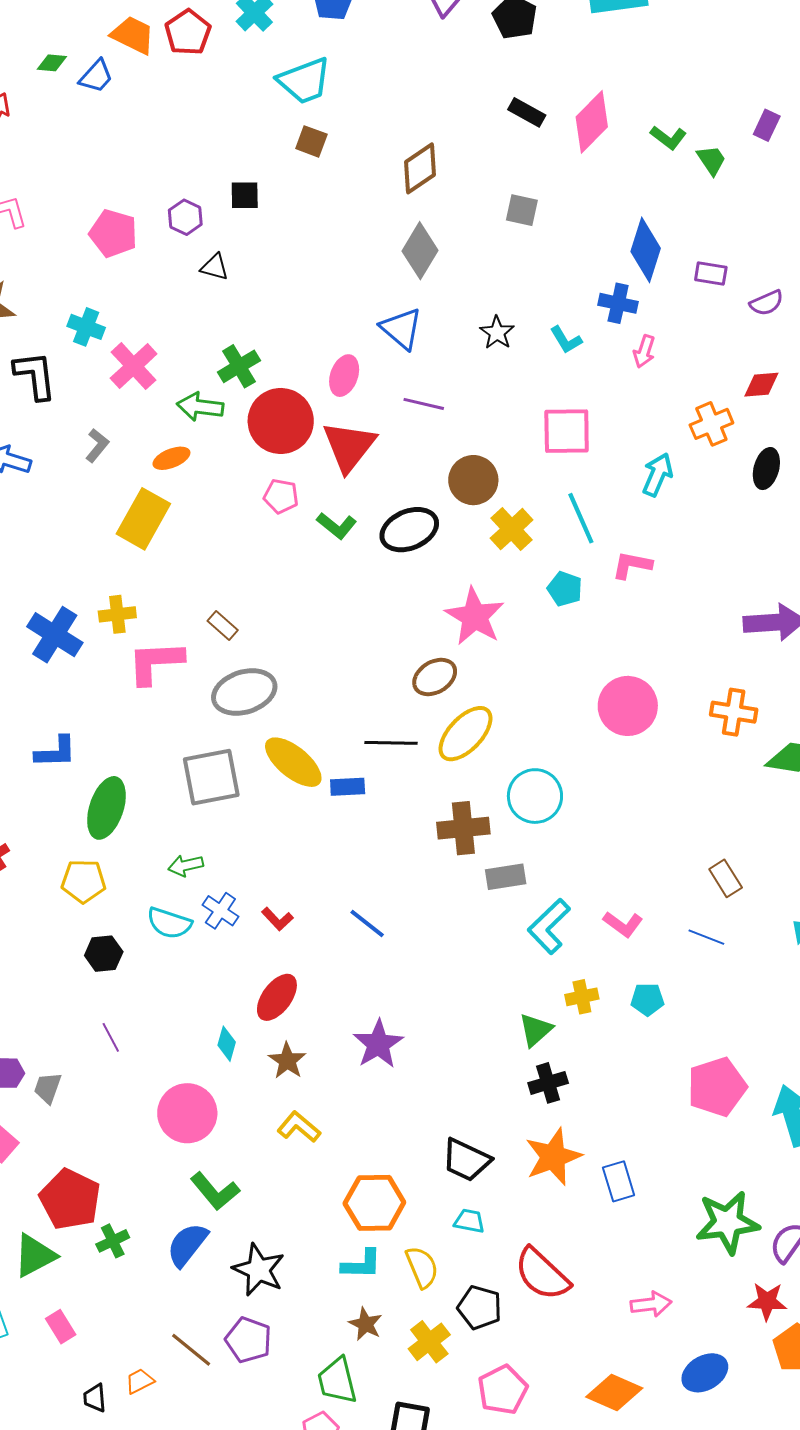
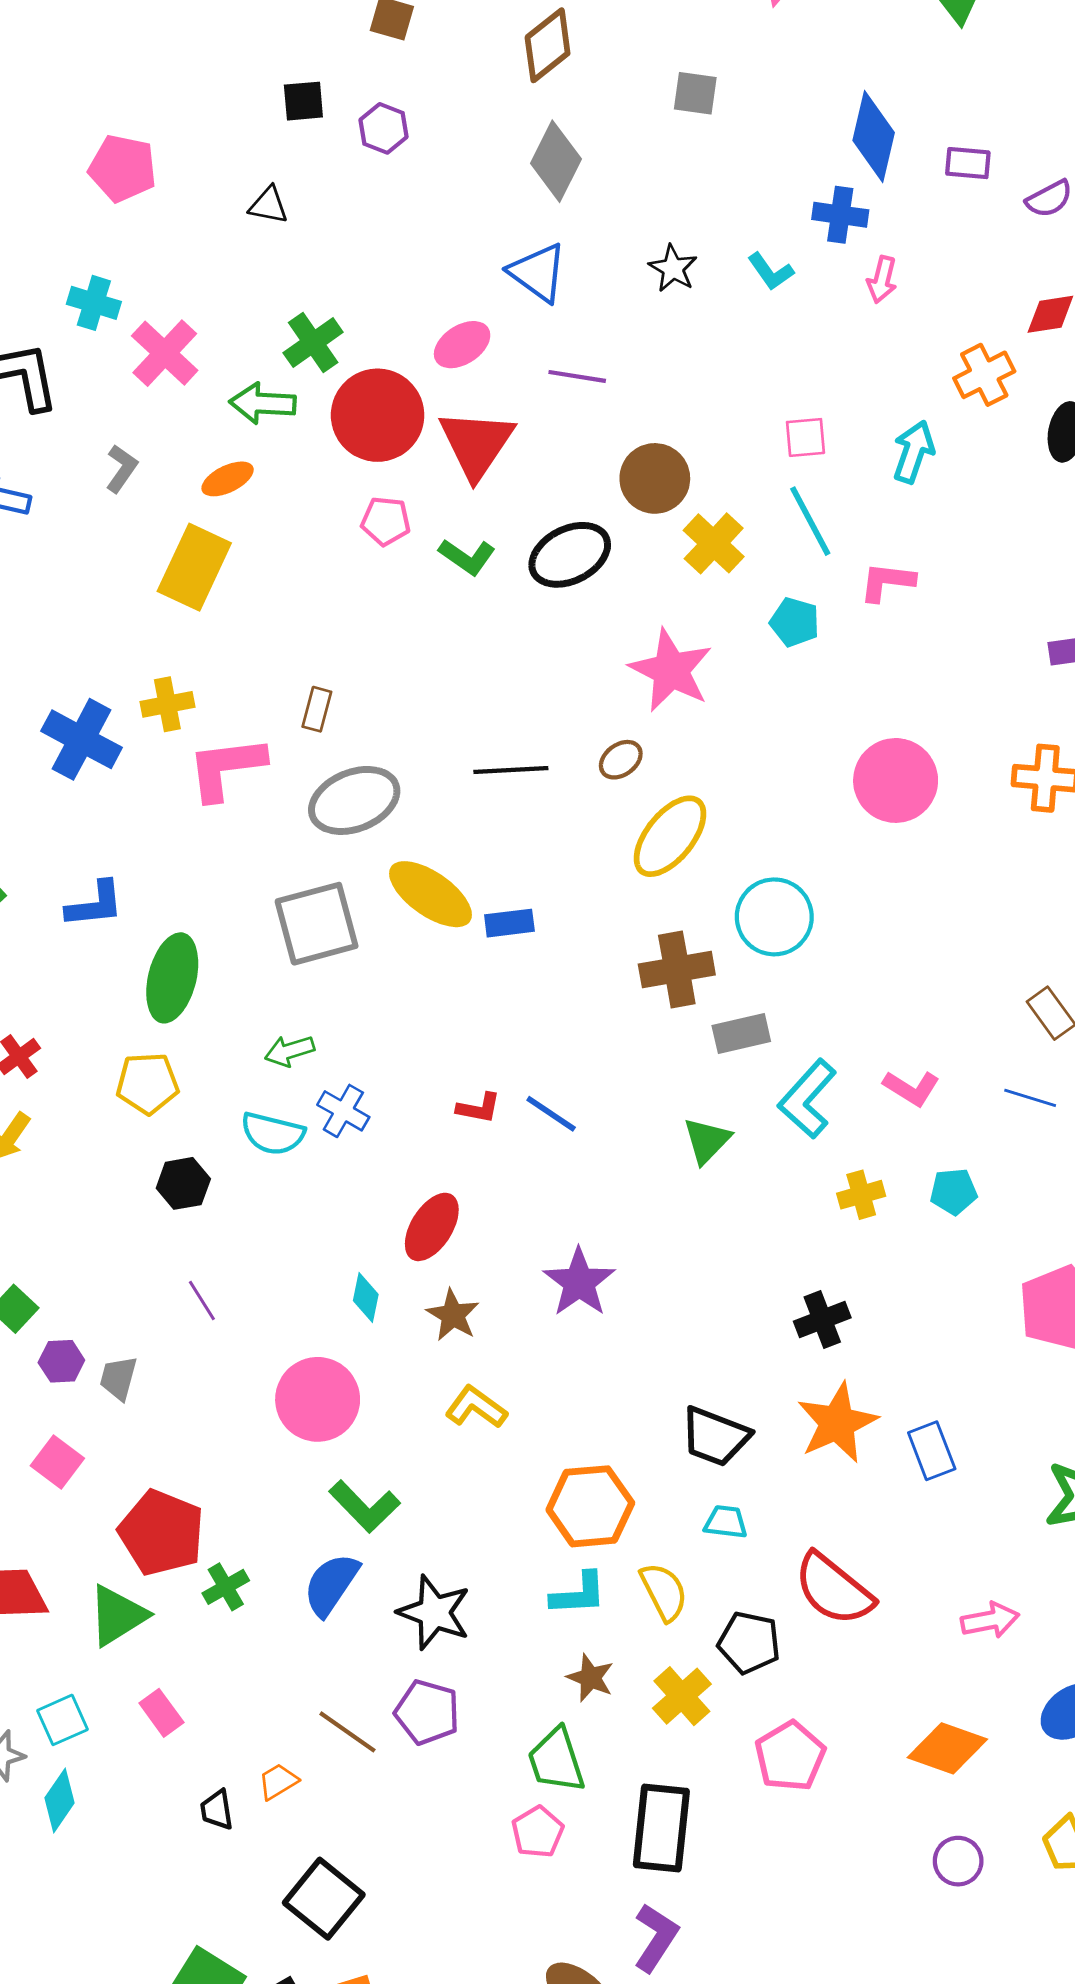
purple hexagon: (185, 217) -> (384, 128), moved
pink ellipse: (344, 376) -> (462, 345), turned 42
pink square: (567, 431) -> (806, 437), moved, size x0.6
brown rectangle: (223, 626) -> (317, 709), turned 68
brown ellipse: (435, 677) -> (621, 760), size x0.7
black line: (391, 743) -> (511, 770), moved
red L-shape: (277, 919) -> (479, 1108), moved, turned -32
green triangle: (536, 1030) -> (707, 1141), moved

